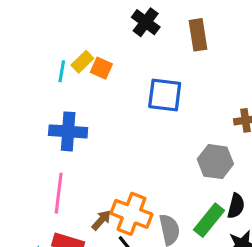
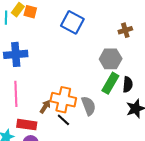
blue square: (165, 95) -> (72, 22), turned 30
green rectangle: (209, 220) -> (110, 83), moved

